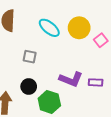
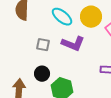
purple L-shape: (71, 79) -> (73, 44), moved

